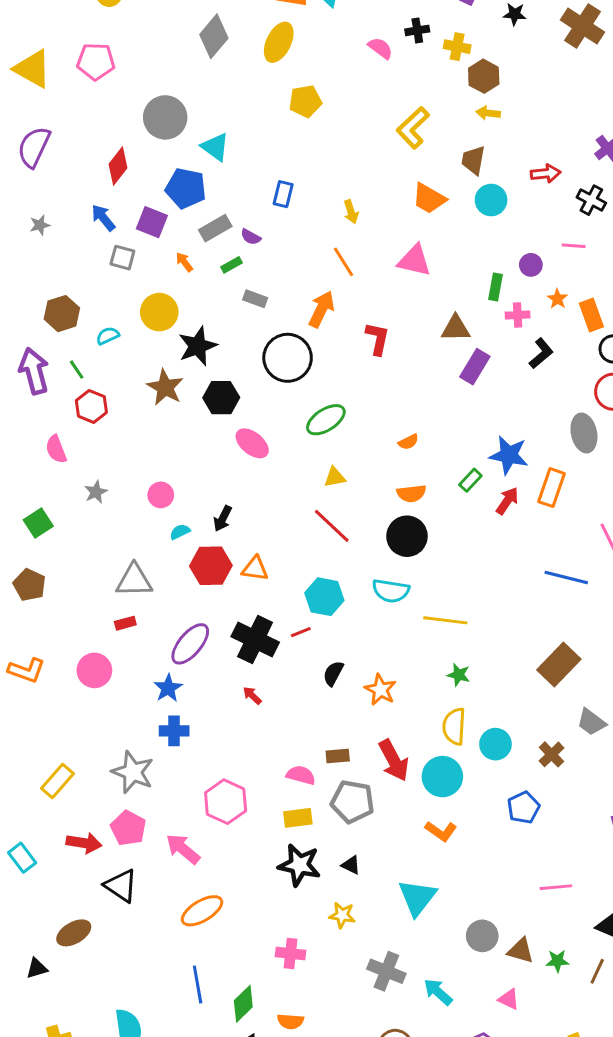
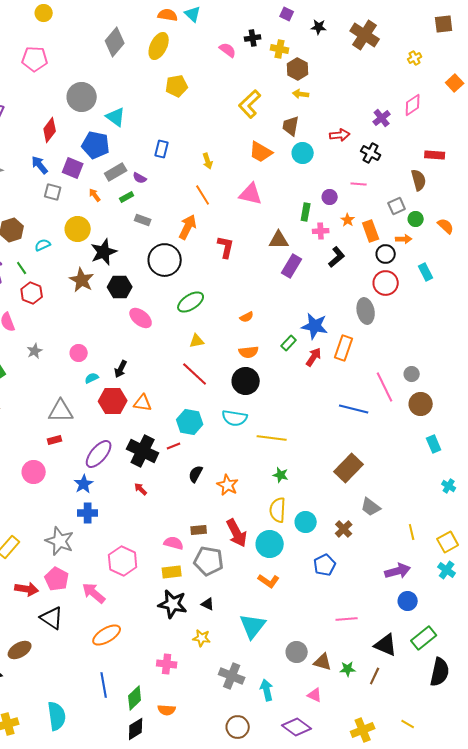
cyan arrow: (438, 992) -> (267, 690), turned 35

